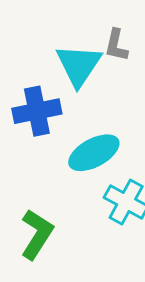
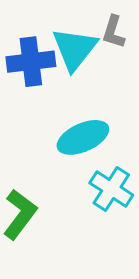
blue cross: (37, 111) -> (31, 62), moved

